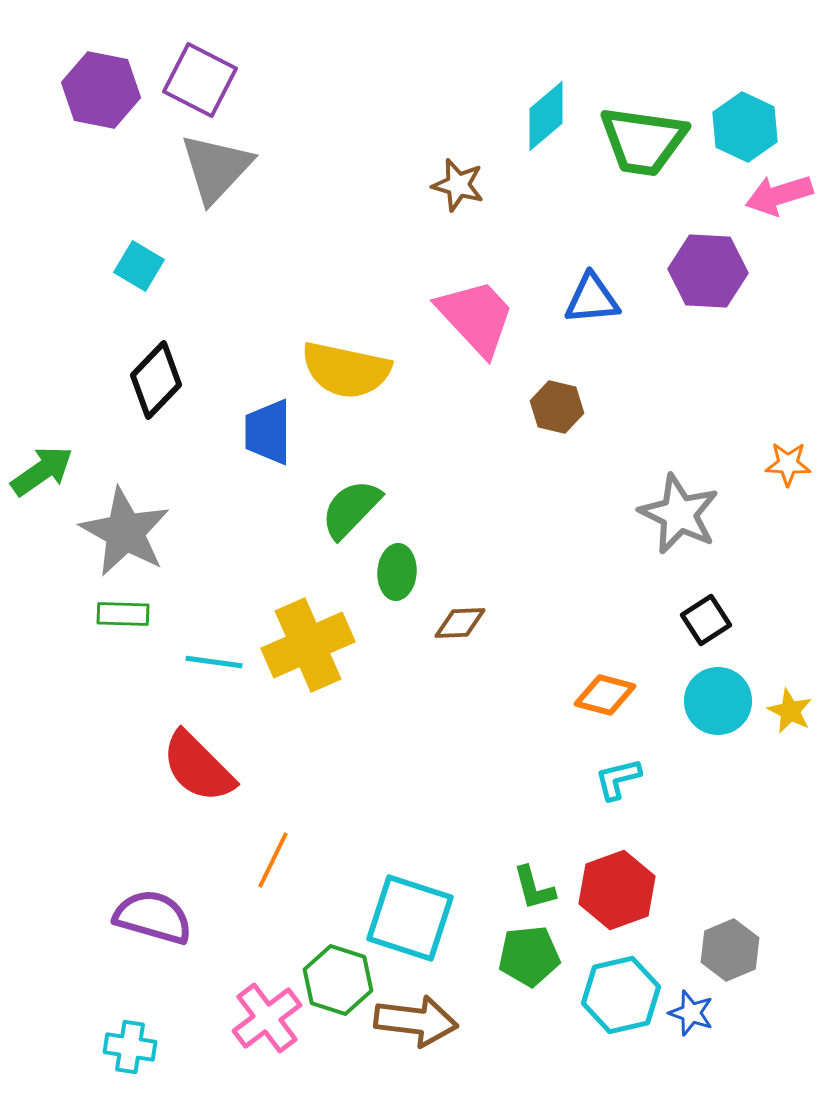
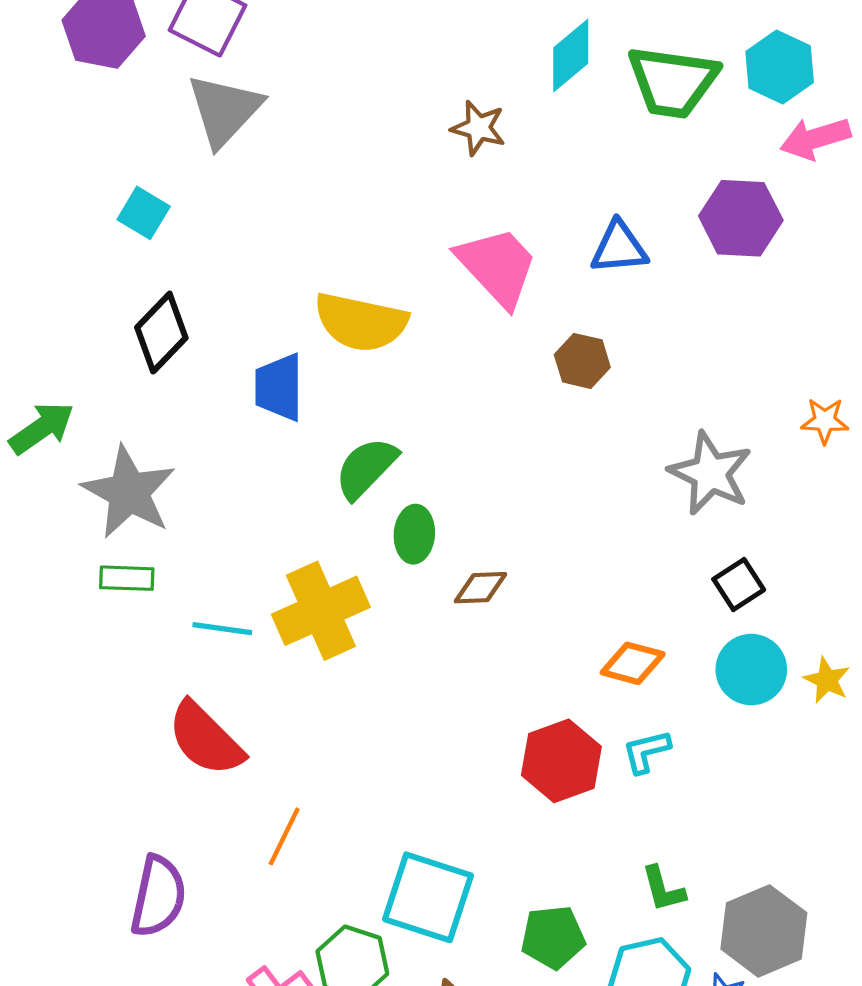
green L-shape: (534, 888) -> (663, 889), moved
red hexagon: (617, 890) -> (561, 761), moved
purple semicircle: (153, 917) -> (158, 896), turned 86
gray hexagon: (730, 950) -> (764, 931), size x1.4

